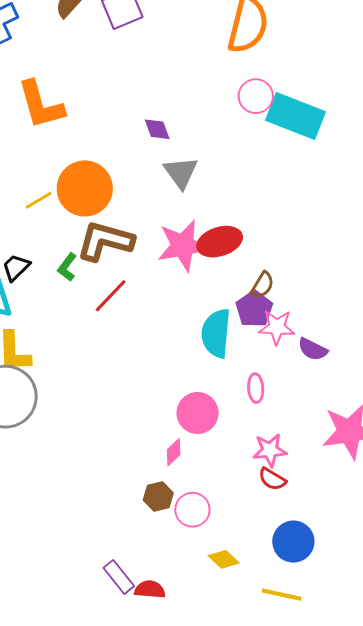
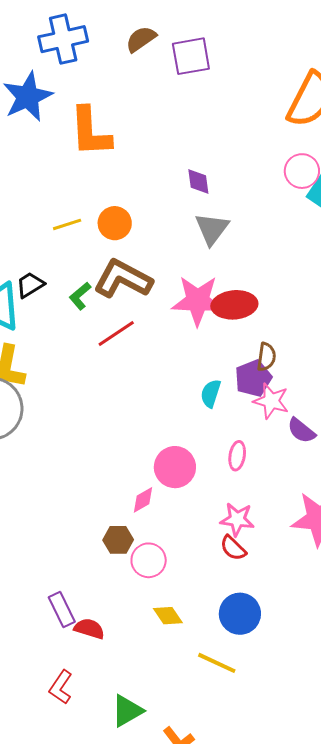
orange circle: (85, 188) -> (115, 223), size x0.6
brown semicircle: (262, 285) -> (266, 357), turned -36
cyan semicircle: (216, 333) -> (211, 393), size x0.6

